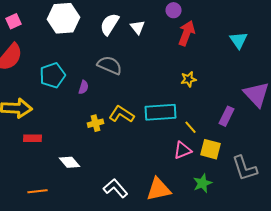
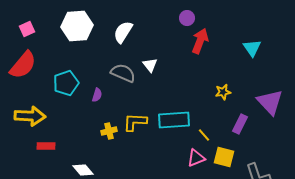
white triangle: (138, 27) -> (150, 65), moved
yellow star: (188, 79) -> (223, 92), moved
yellow L-shape: (122, 114) -> (135, 122), turned -30

